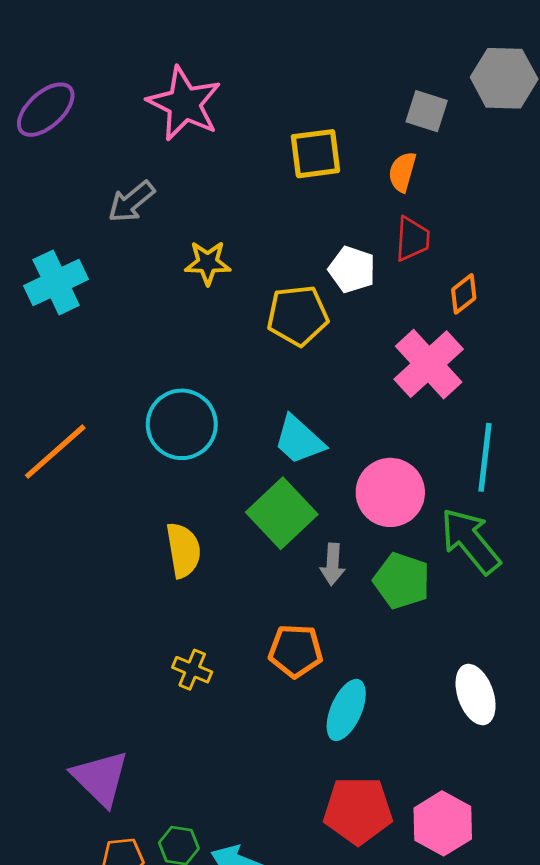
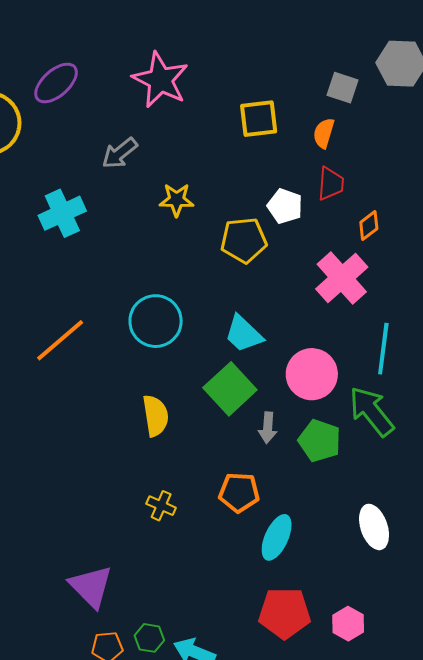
pink hexagon: (443, 823) -> (348, 624), size x0.7

